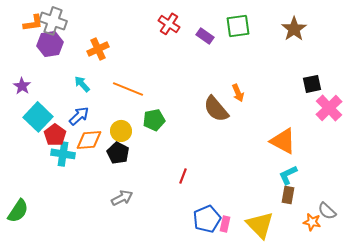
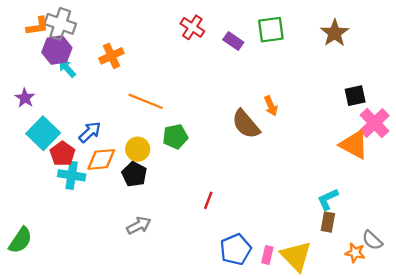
cyan arrow: (82, 84) -> (67, 68), moved
orange triangle: (283, 141) -> (354, 145), moved
pink rectangle: (225, 224) -> (267, 255), moved

